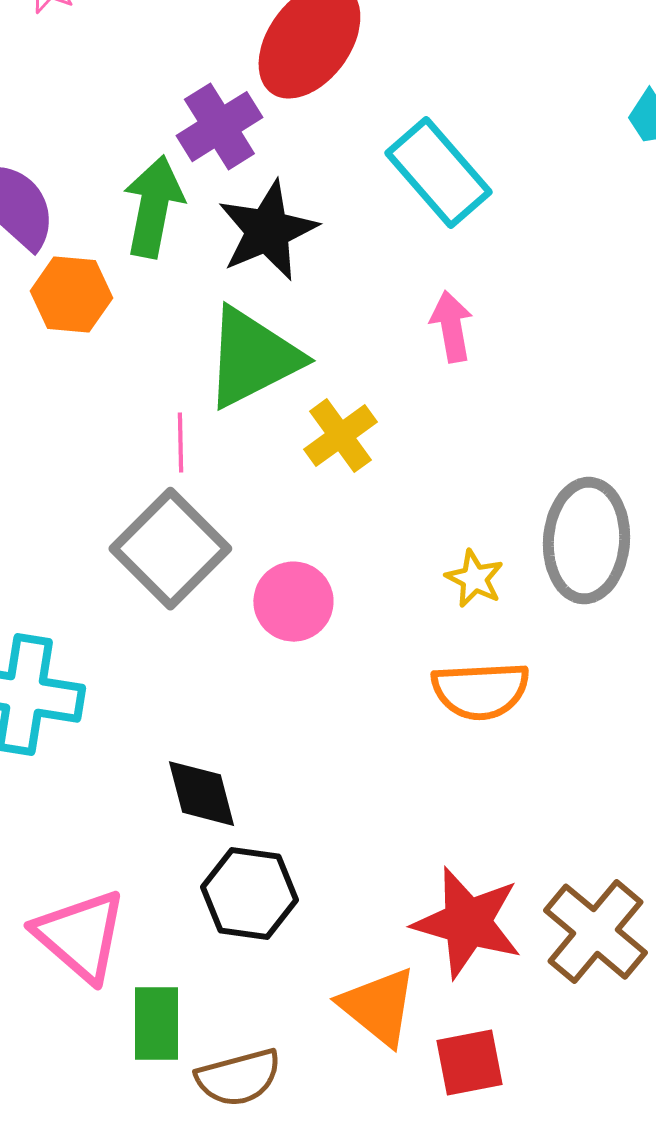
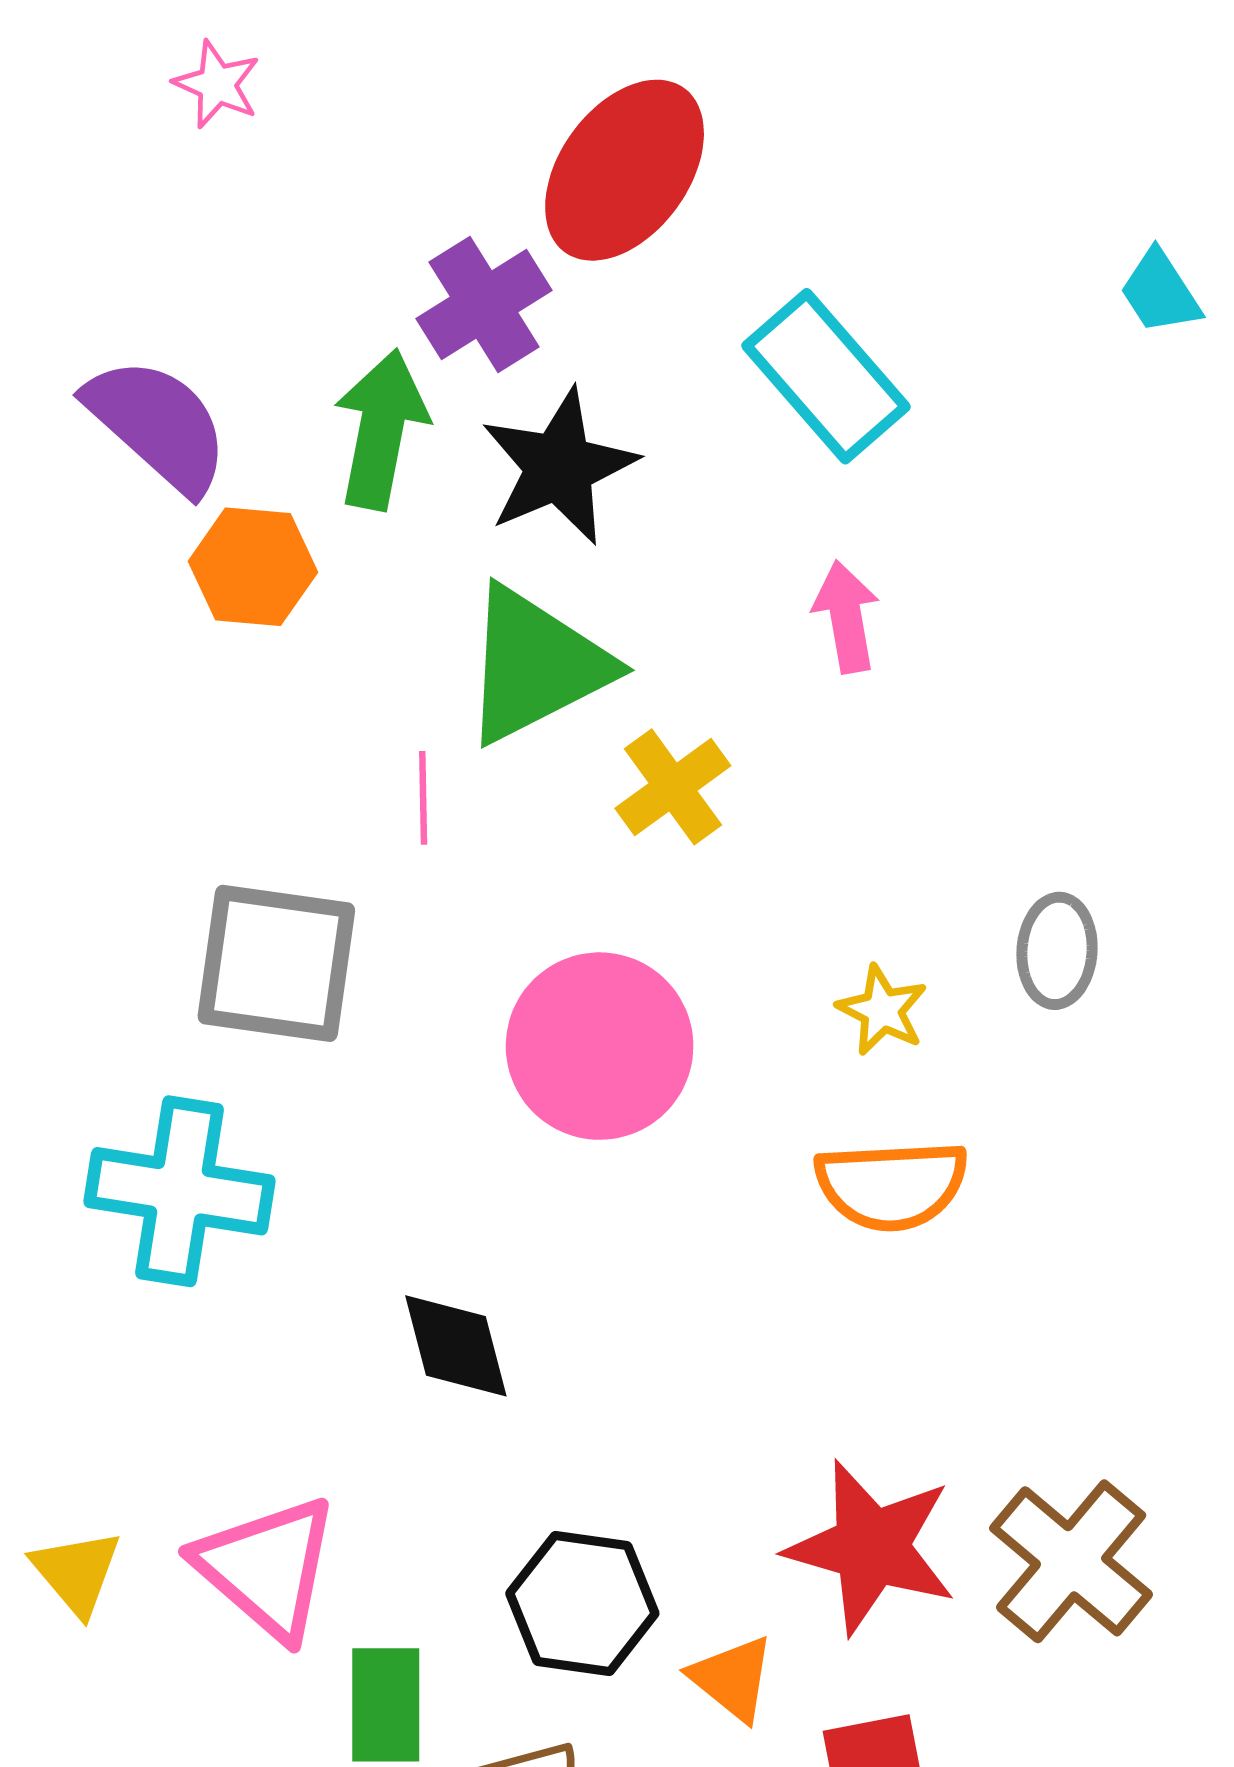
gray ellipse: (586, 541) -> (1057, 951), size x0.6
gray square: (170, 549) -> (276, 963), moved, turned -37
pink circle: (293, 602) -> (600, 1046), size x1.5
black hexagon: (249, 894) -> (582, 1603), moved
orange triangle: (378, 1007) -> (732, 1678), size x0.7

